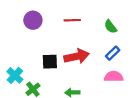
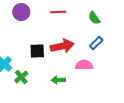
pink semicircle: (114, 77) -> (84, 65), moved

